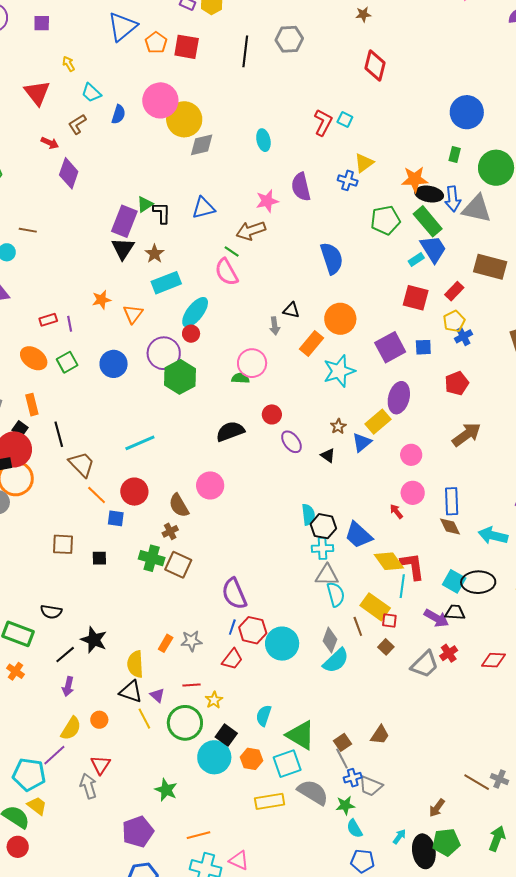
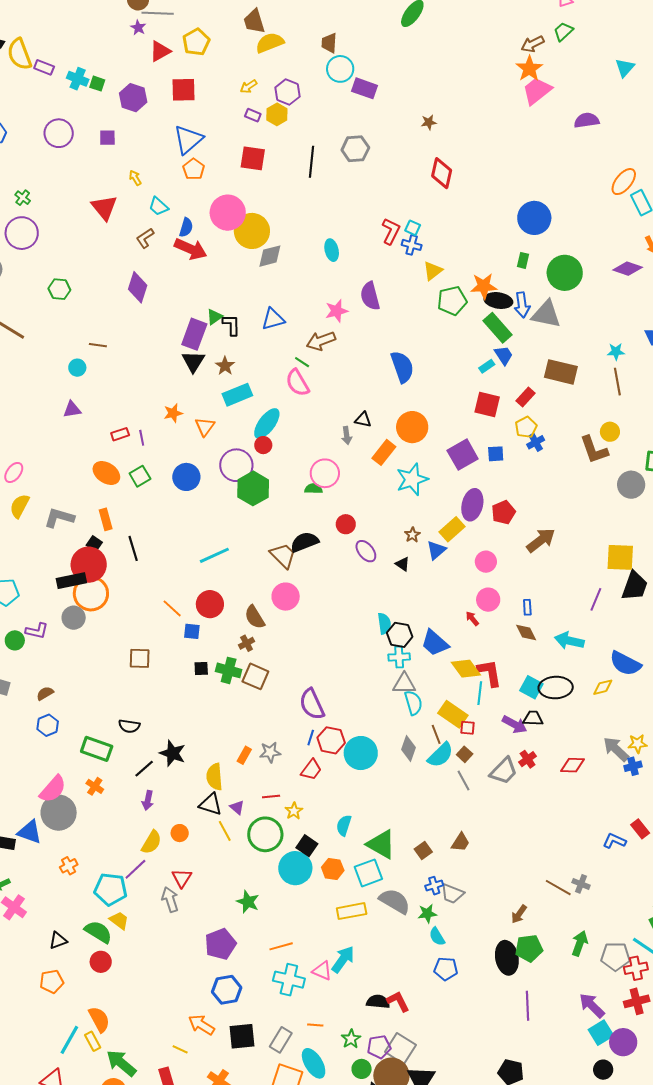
orange pentagon: (156, 43) -> (194, 169), moved
red arrow: (50, 143) -> (191, 249), moved, size x1.8
blue cross: (348, 180) -> (412, 245), moved
green pentagon: (385, 220) -> (452, 301), moved
blue trapezoid: (433, 249) -> (504, 355), size x0.7
red pentagon: (457, 383) -> (503, 512), moved
brown trapezoid: (82, 464) -> (283, 556), moved
blue rectangle: (452, 501) -> (527, 607), size x0.6
black square: (99, 558) -> (201, 669), moved
cyan semicircle: (336, 661) -> (440, 755), moved
gray line: (342, 758) -> (464, 781), moved
cyan arrow: (399, 837) -> (343, 959), moved, size x1.8

